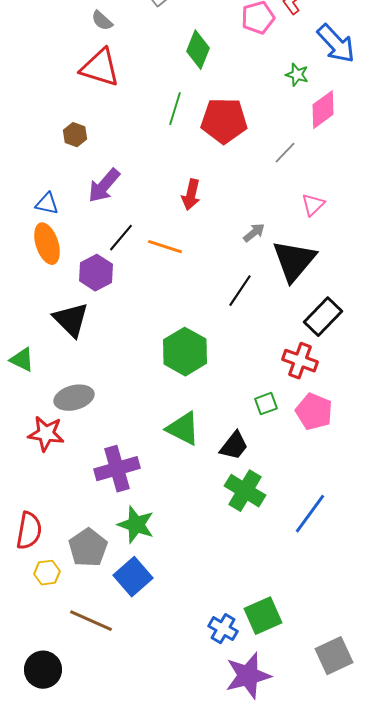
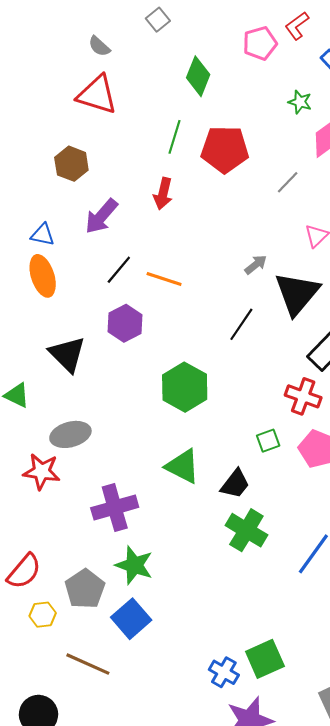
brown hexagon: (75, 135) -> (71, 164), size x1.4
red arrow: (191, 195) -> (163, 194), moved
purple hexagon: (96, 273) -> (125, 323), moved
red semicircle: (29, 531) -> (24, 571), turned 30

